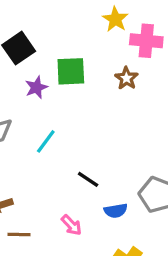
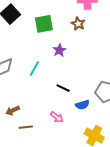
purple star: (36, 87) -> (59, 50), moved

